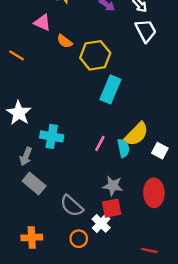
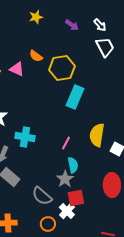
pink triangle: (42, 22) -> (17, 69), moved
yellow semicircle: (136, 134) -> (97, 135), turned 145
cyan semicircle: (123, 148) -> (73, 165), moved
gray star: (113, 186) -> (65, 179), moved, turned 30

